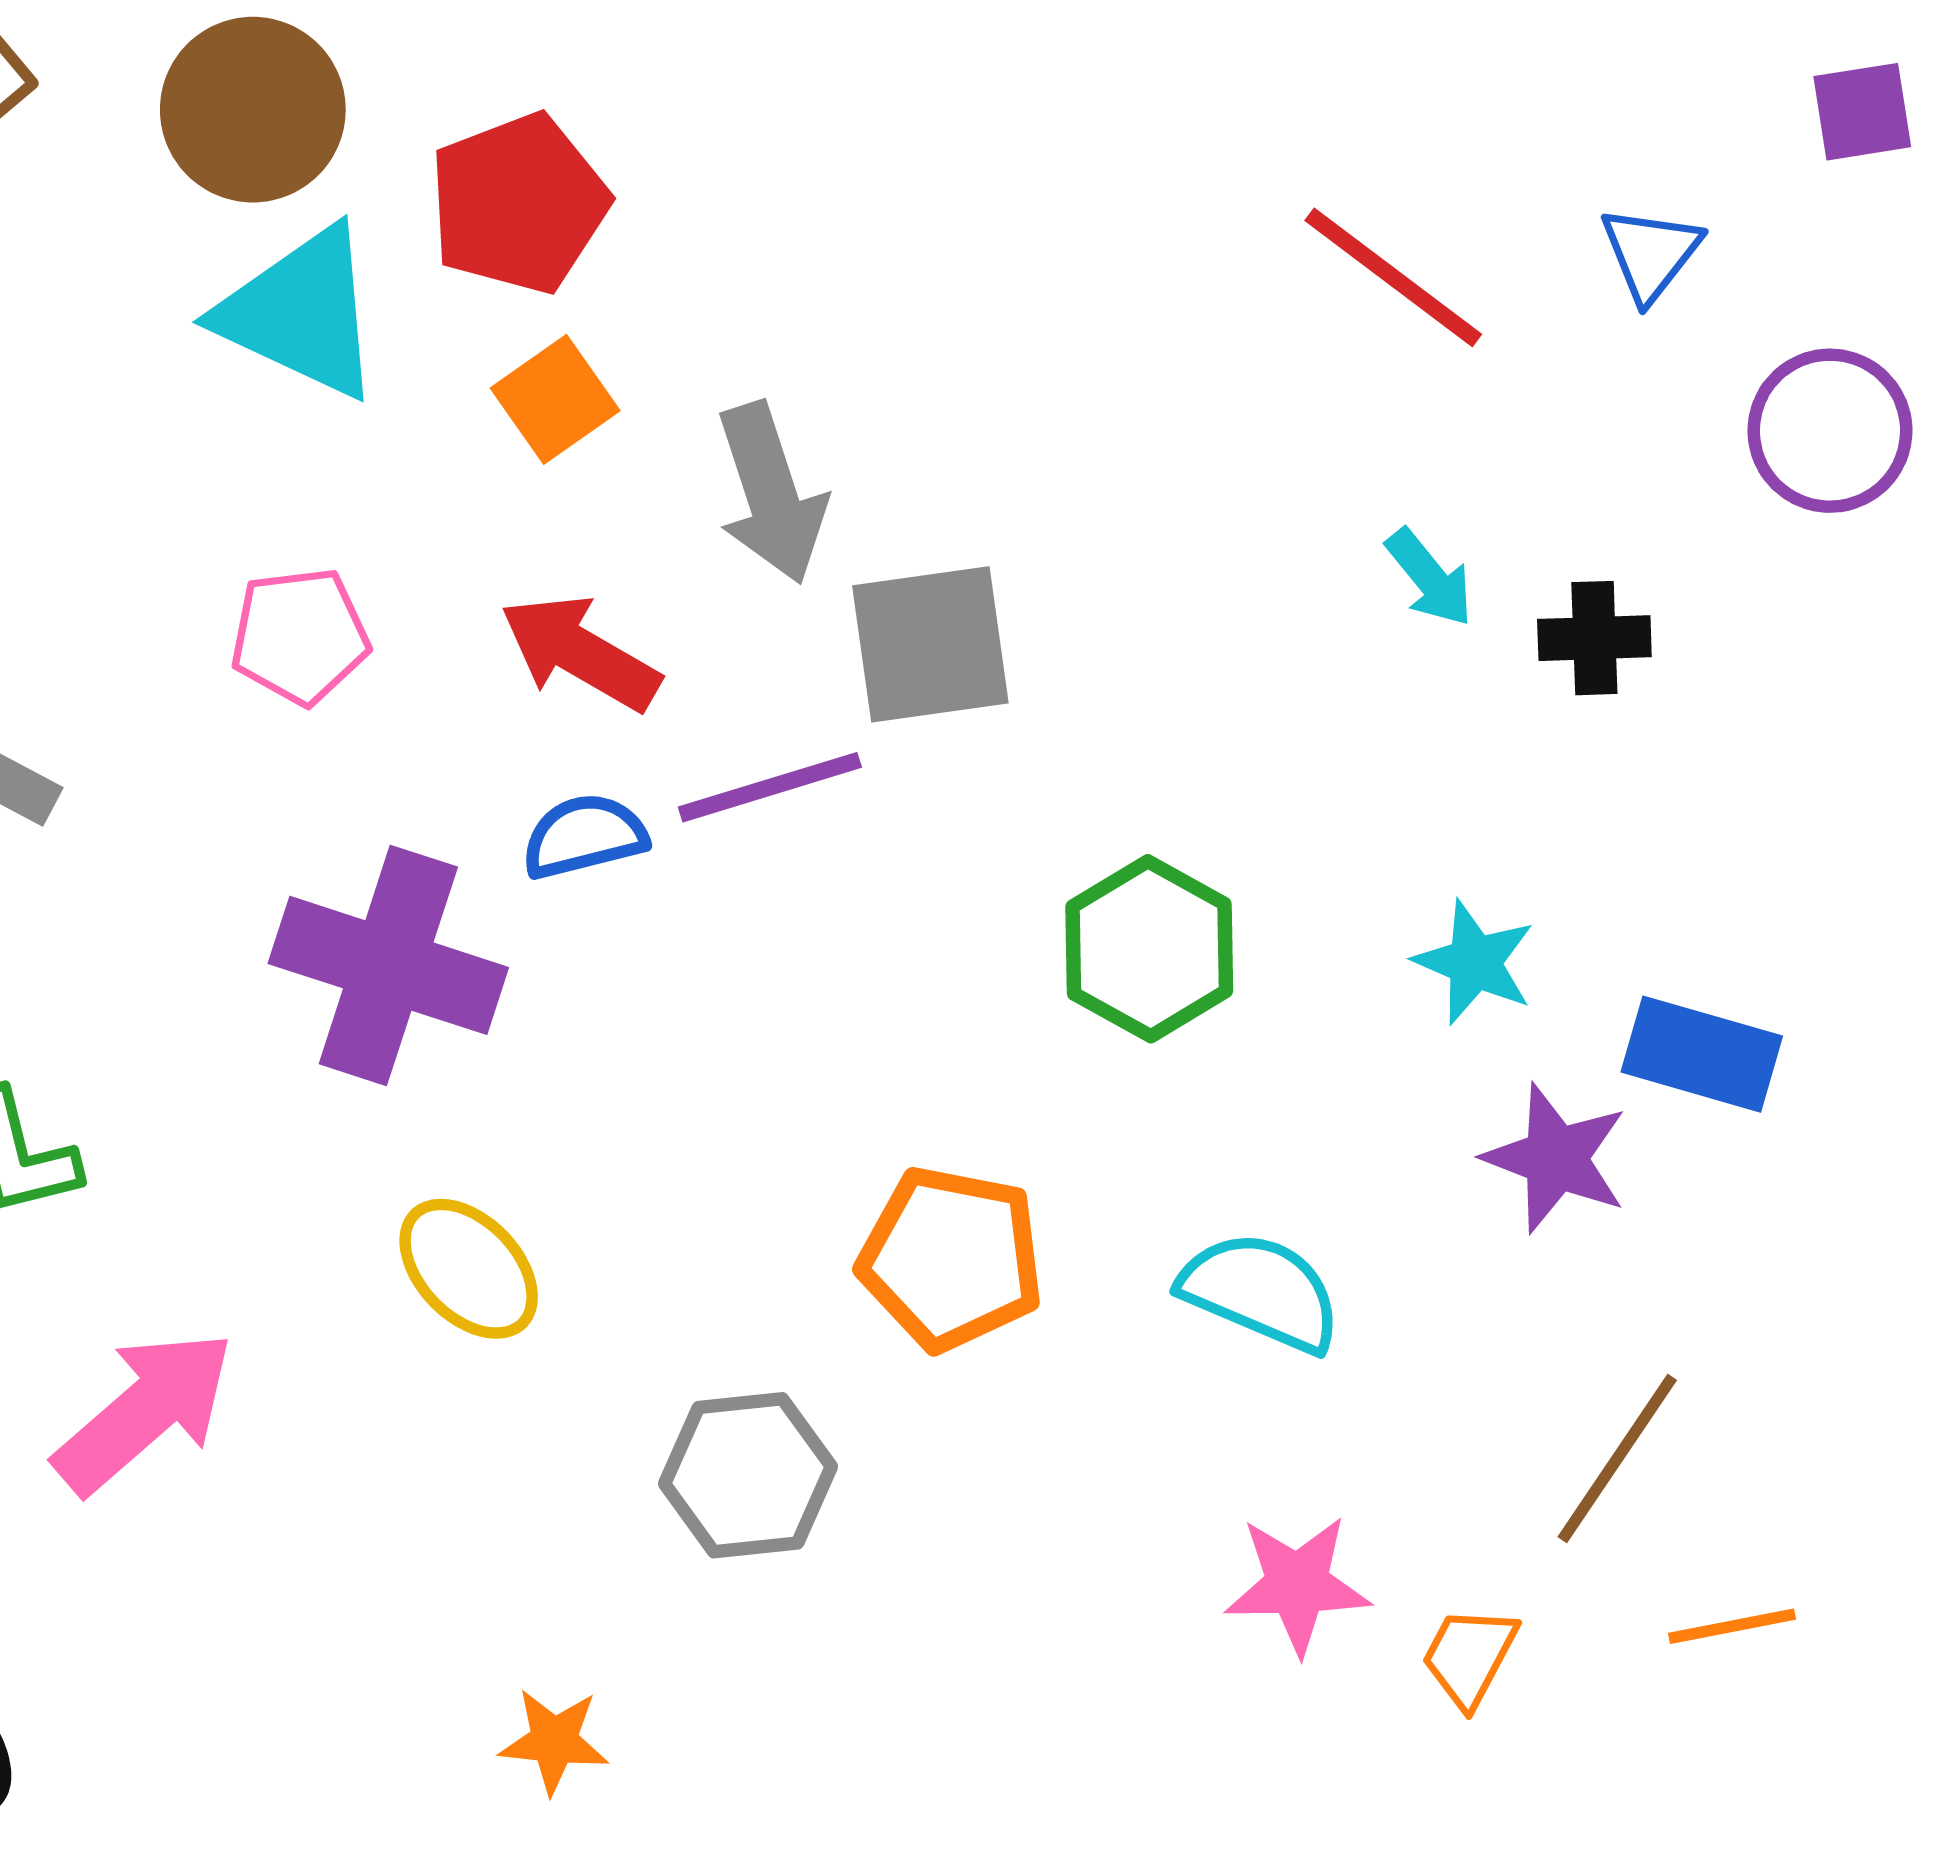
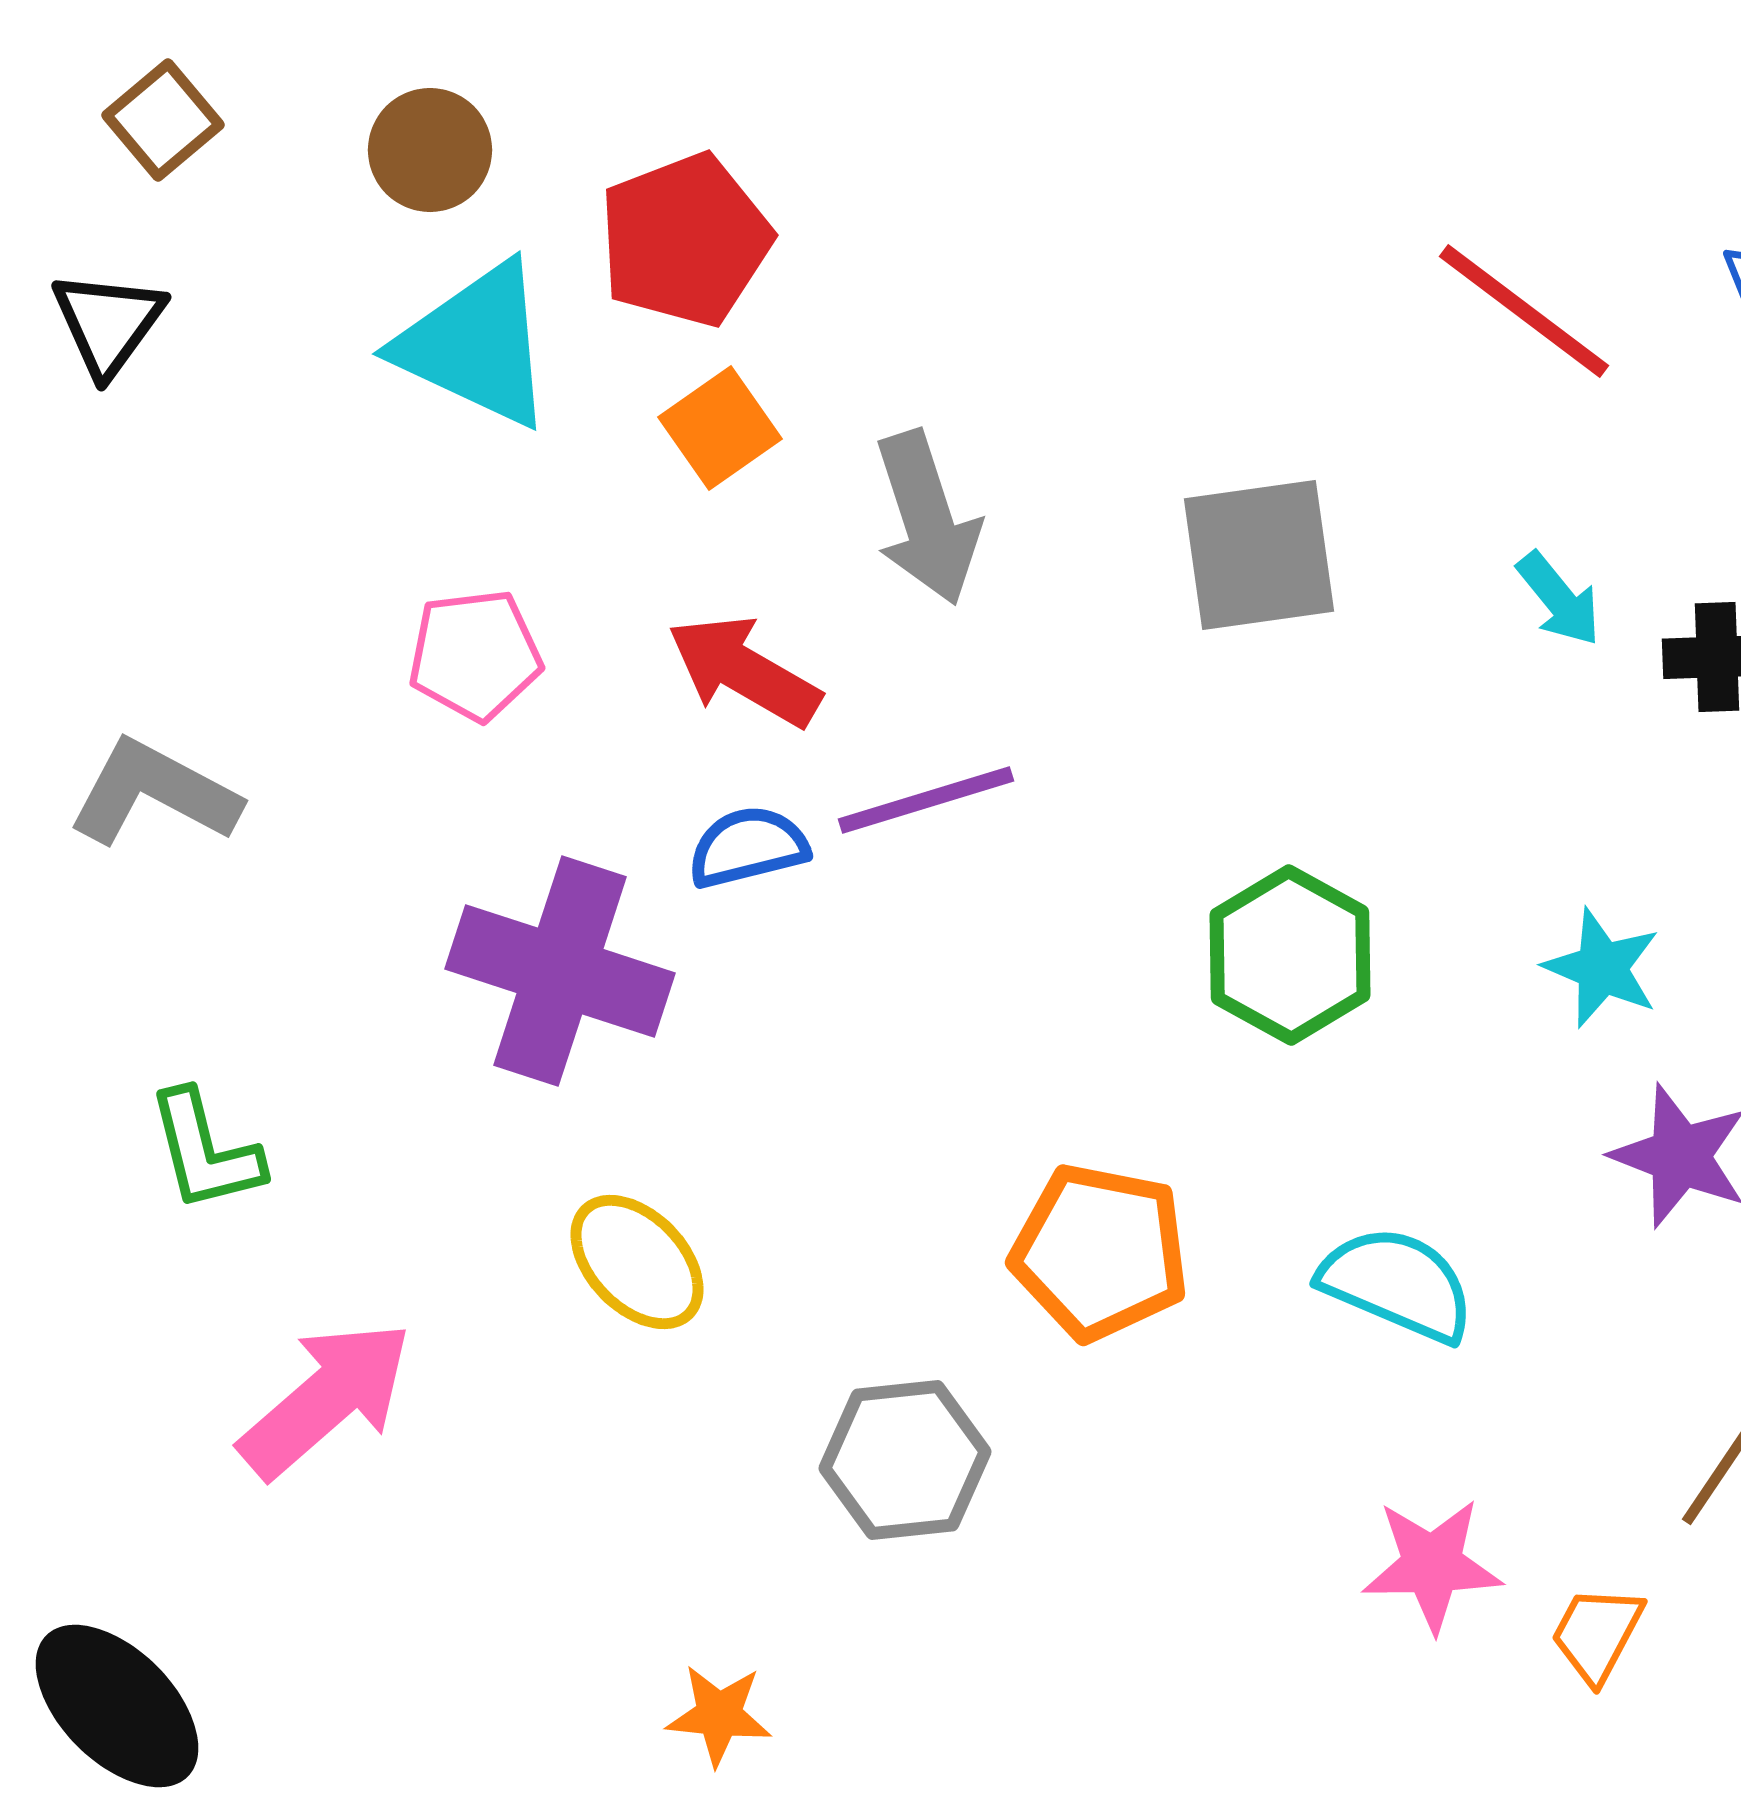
brown circle: (253, 110) -> (430, 150), size x0.7
gray square: (930, 644) -> (1259, 555), moved

